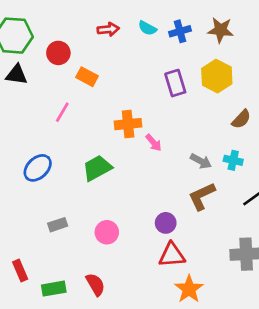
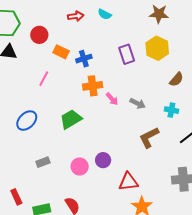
blue cross: (180, 31) -> (84, 59), moved
gray arrow: (201, 161) -> (138, 103), moved
purple circle: (166, 223) -> (103, 160), moved

